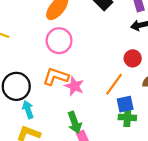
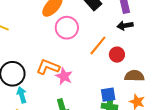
pink circle: (59, 41) -> (67, 28), moved
orange line: (114, 84) -> (98, 46), moved

